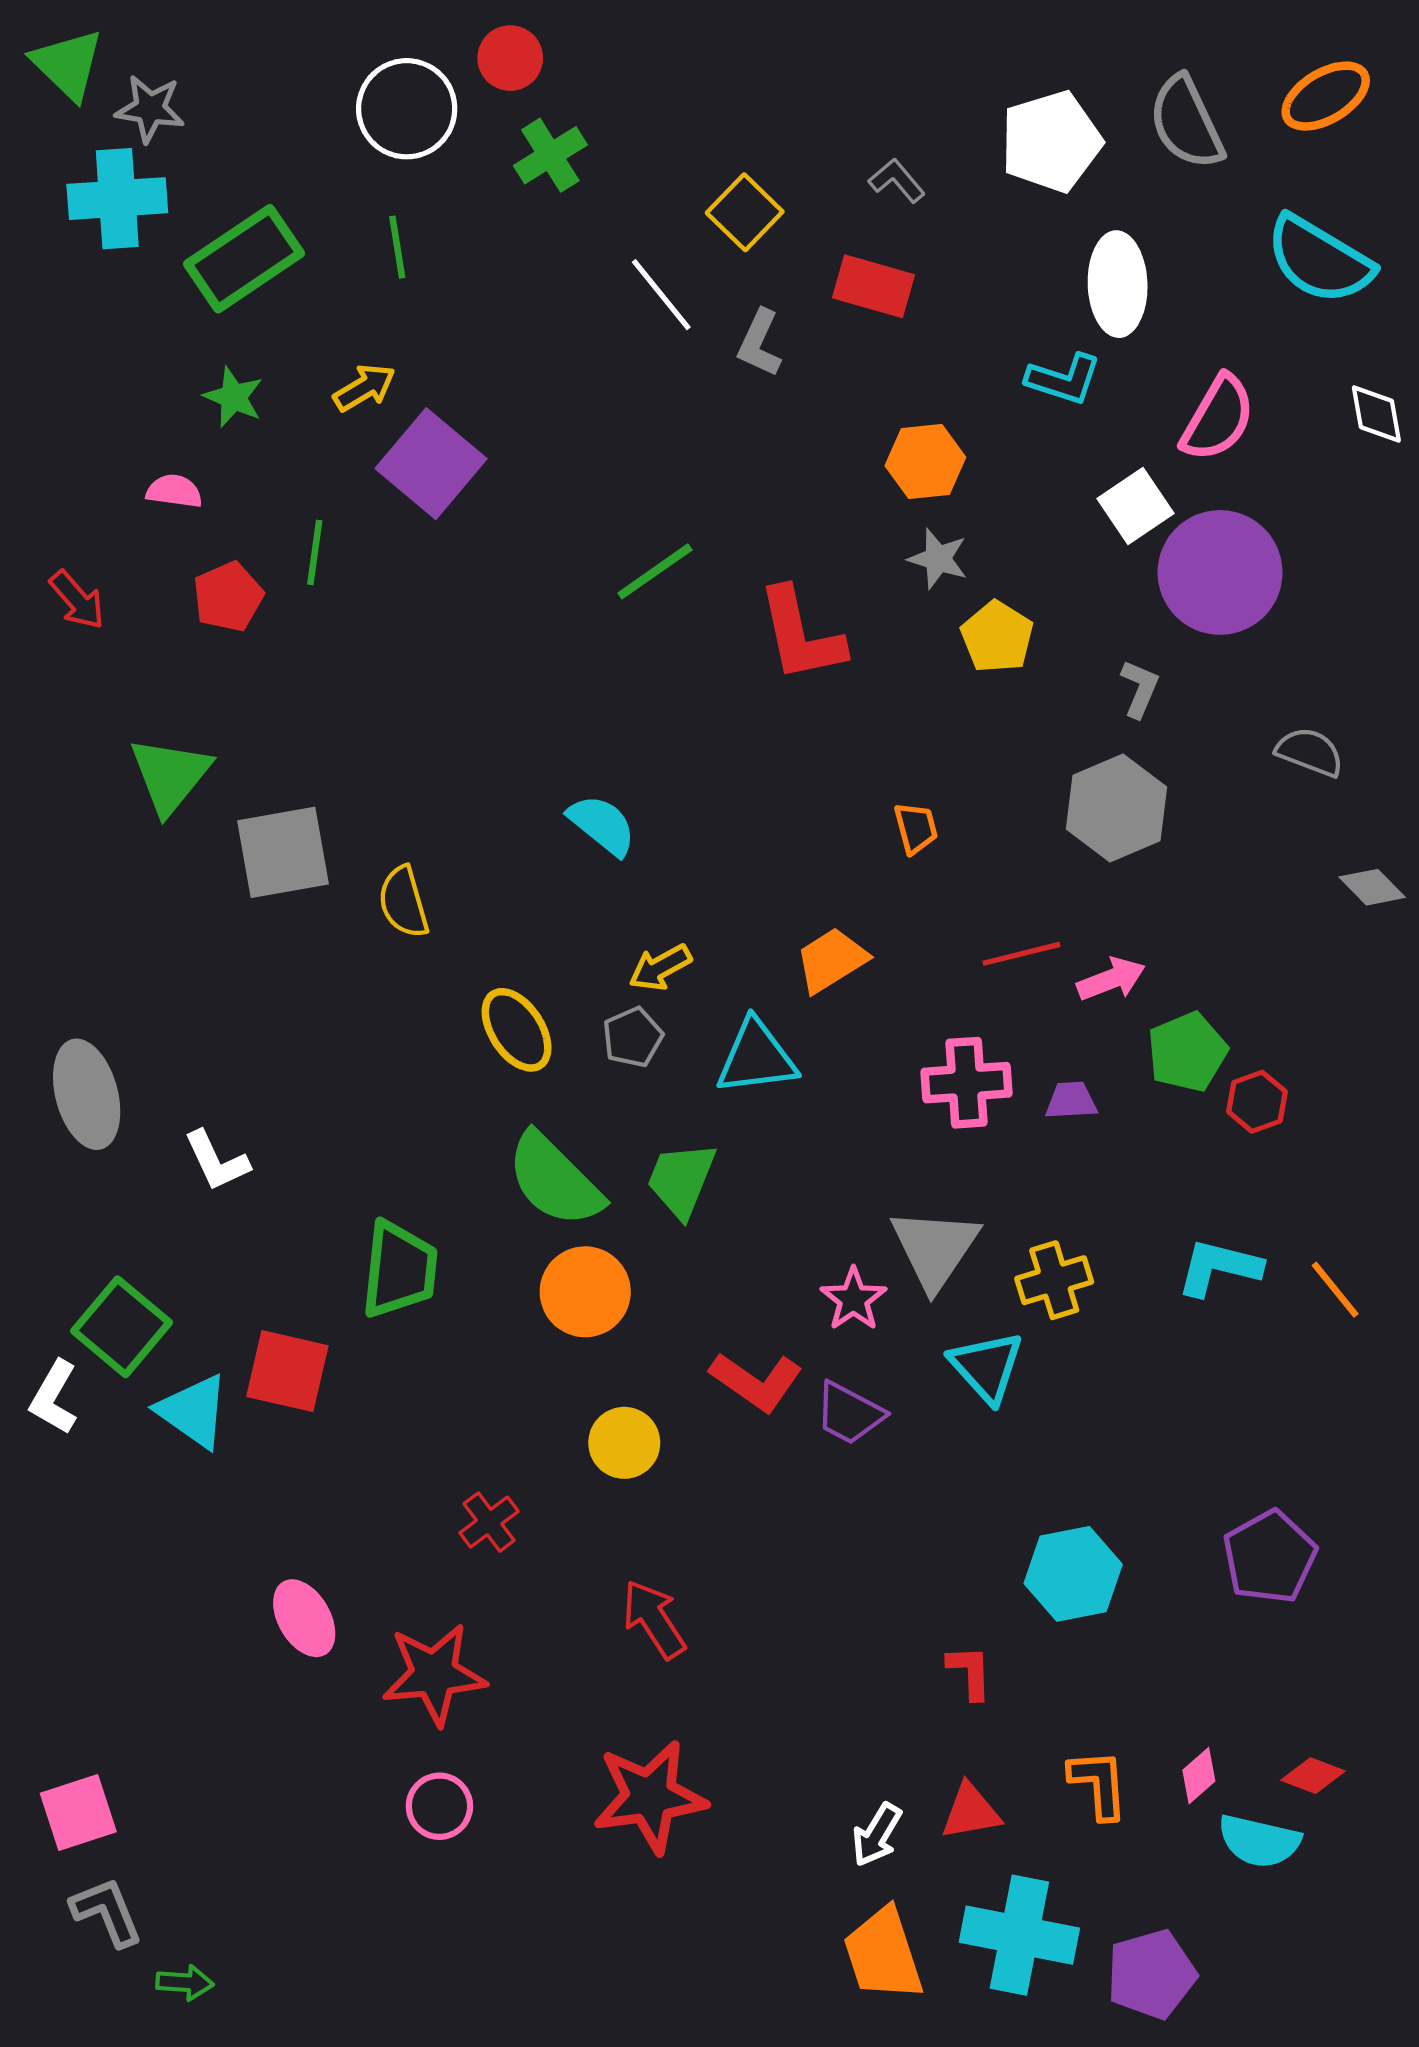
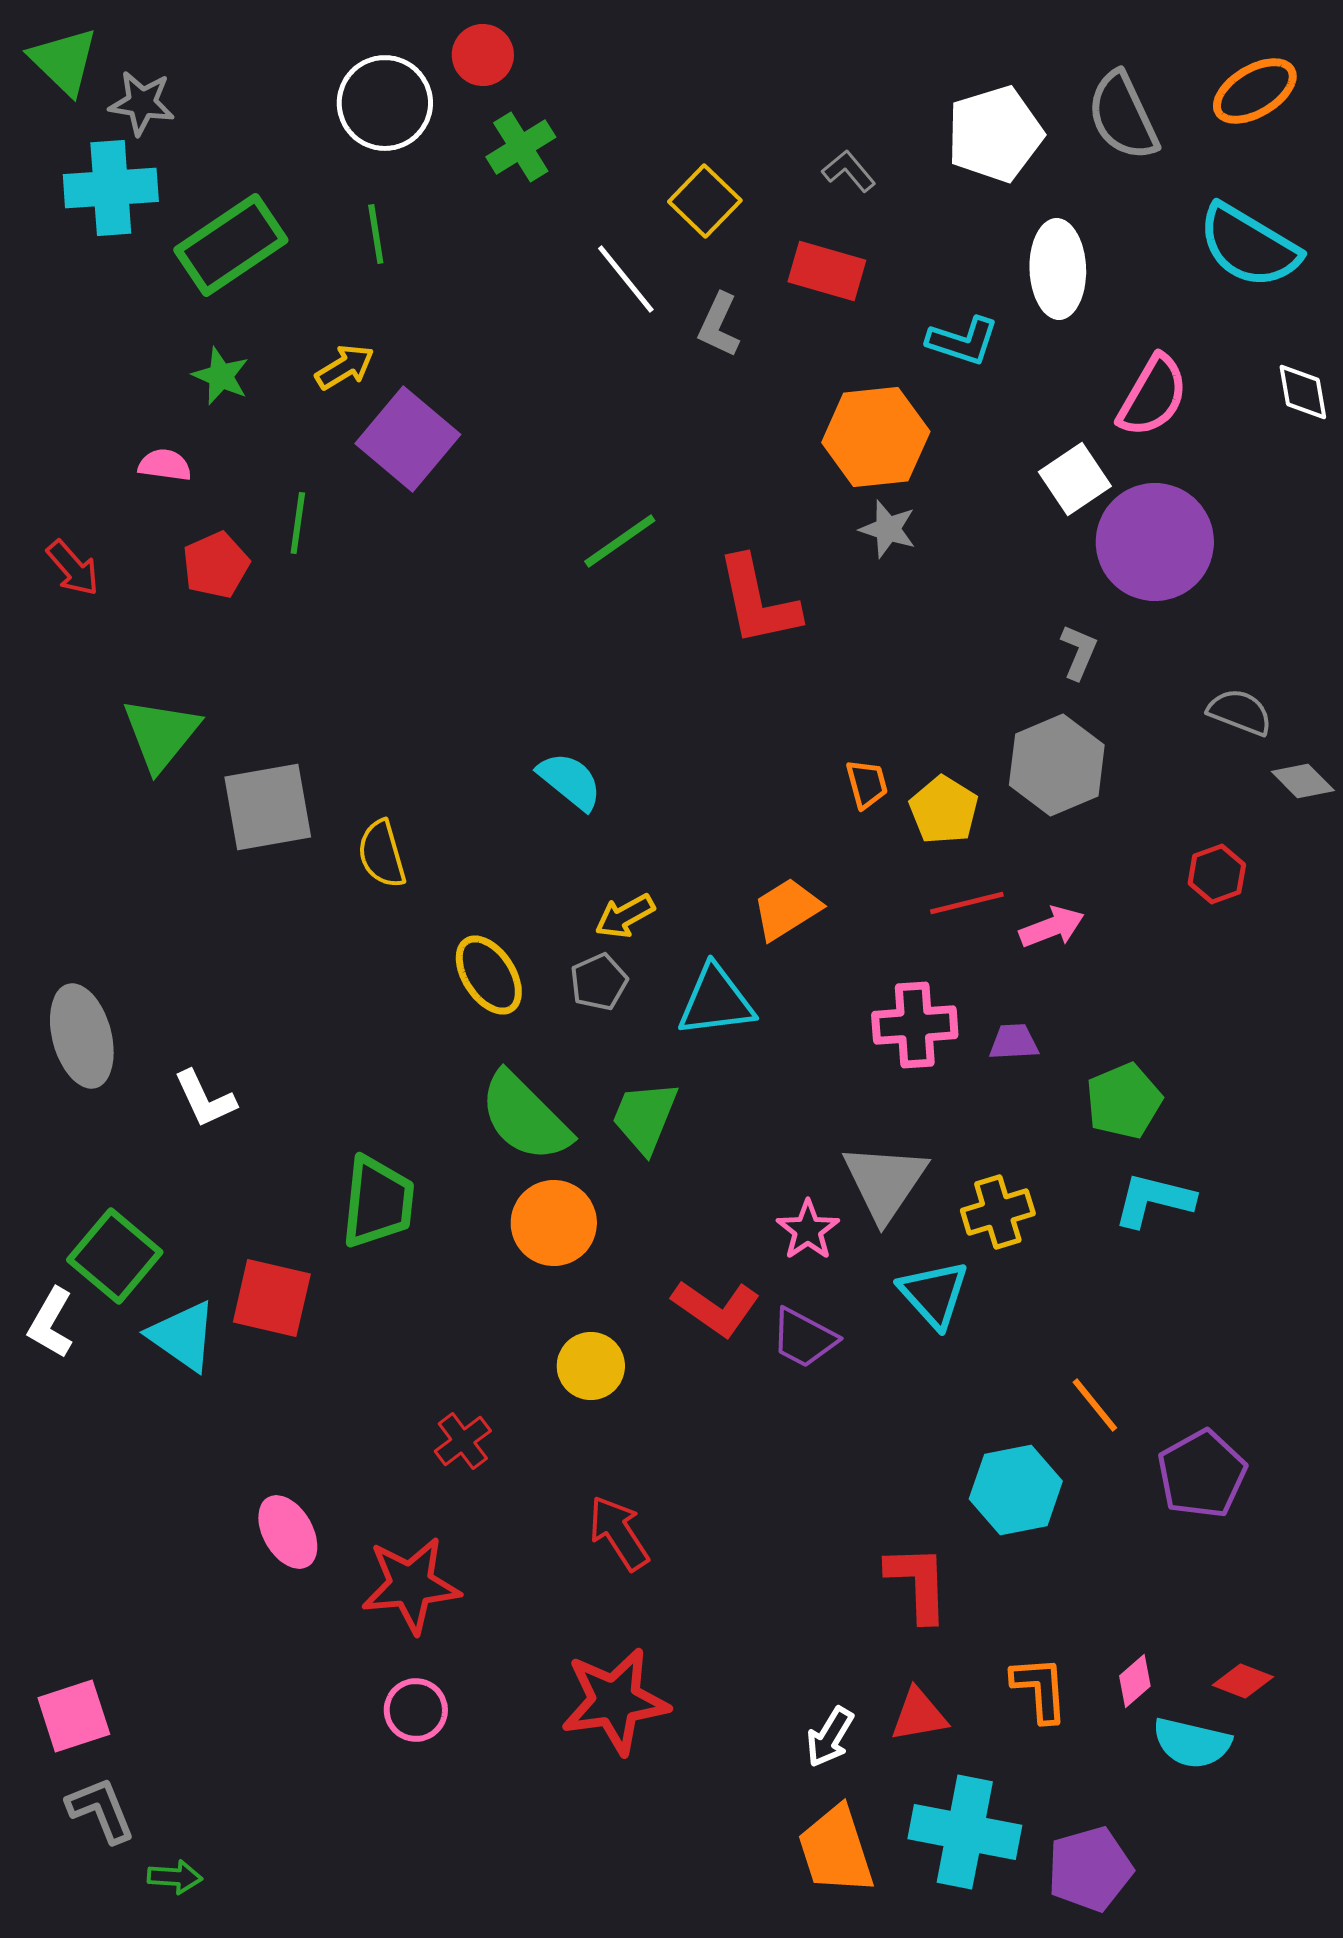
cyan L-shape: (1064, 379) -> (963, 341), moved
orange hexagon: (925, 462) -> (876, 437), size x1.4
yellow pentagon: (997, 637) -> (944, 810), moved
gray diamond: (1372, 887) -> (1303, 781), moved
green pentagon: (1187, 1052) -> (1124, 1101), moved
red hexagon: (1257, 1102) -> (1217, 874), moved
orange line: (1335, 1290) -> (1095, 1405), moved
red L-shape: (970, 1672) -> (918, 1583), size x1.5

